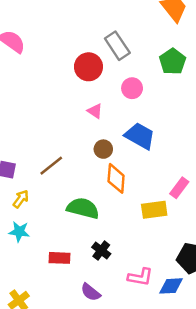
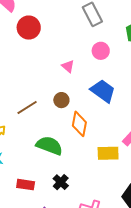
red circle: (88, 67) -> (29, 28), moved
brown circle: (103, 149) -> (61, 100), moved

